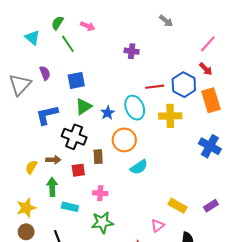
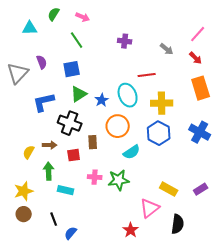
gray arrow: (166, 21) -> (167, 49), moved
cyan triangle: (32, 38) -> (30, 28), turned -42
green line: (68, 44) -> (77, 40), moved
blue hexagon: (184, 85) -> (159, 133), moved
green star: (102, 222) -> (119, 180), moved
pink triangle: (158, 226) -> (150, 208), size x1.5

